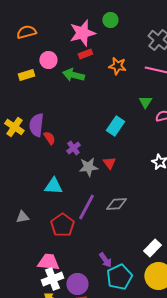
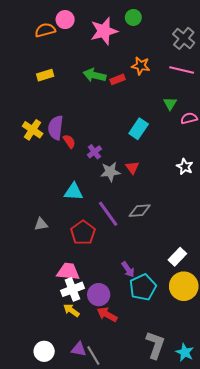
red rectangle: (85, 54) -> (118, 79), moved
pink circle: (48, 60) -> (65, 20), moved
purple line: (86, 207) -> (108, 214), turned -64

